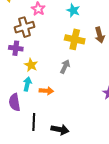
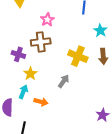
cyan star: (73, 10) -> (100, 31), moved
brown cross: (24, 27) -> (41, 42), moved

